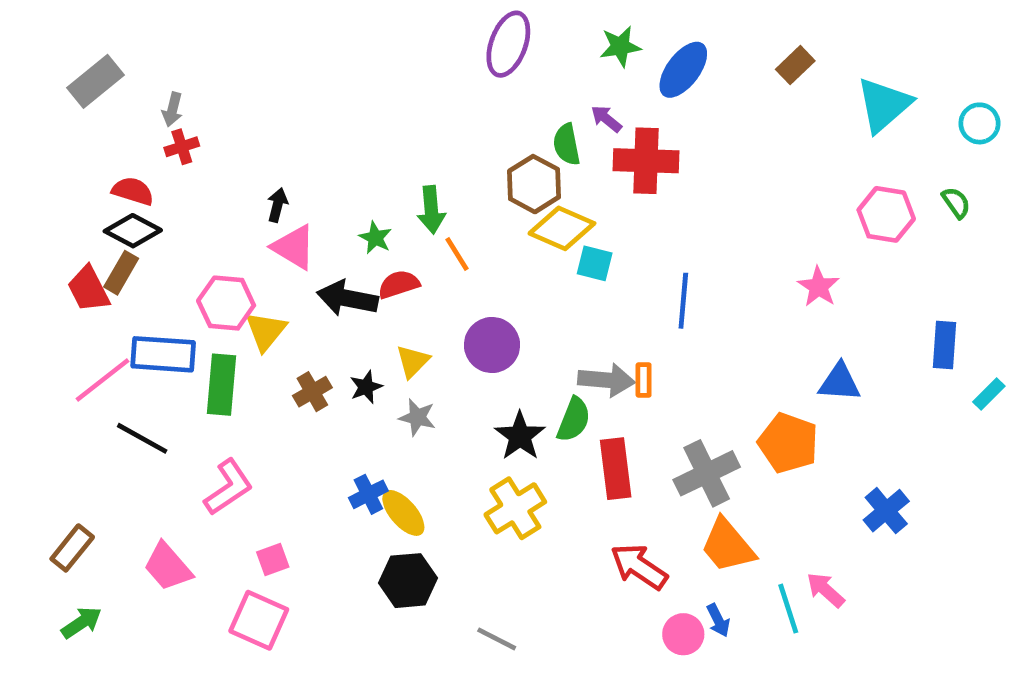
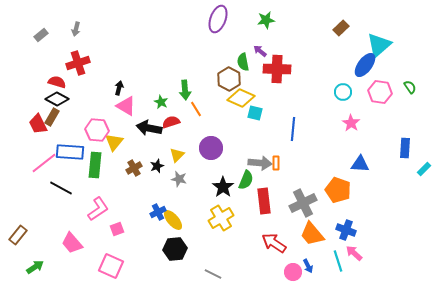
blue ellipse: (683, 70) -> (365, 65), moved
gray rectangle: (95, 81) -> (41, 35), size x0.6
gray arrow: (172, 109) -> (76, 29), moved
cyan circle: (979, 123) -> (343, 92), moved
red cross: (182, 147) -> (78, 63), size x1.6
blue cross: (886, 511) -> (346, 230), moved, turned -30
brown rectangle: (72, 548) -> (18, 235), moved
pink square: (273, 560) -> (117, 229), moved

